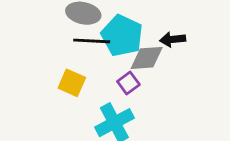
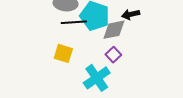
purple square: (128, 83) -> (113, 55), moved

